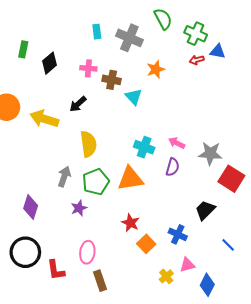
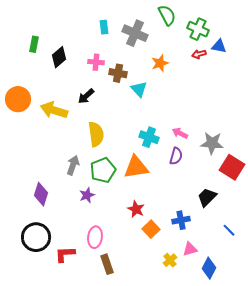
blue cross: (178, 234) -> (181, 220), turned -36
red L-shape: (56, 270) -> (65, 254), turned 95

